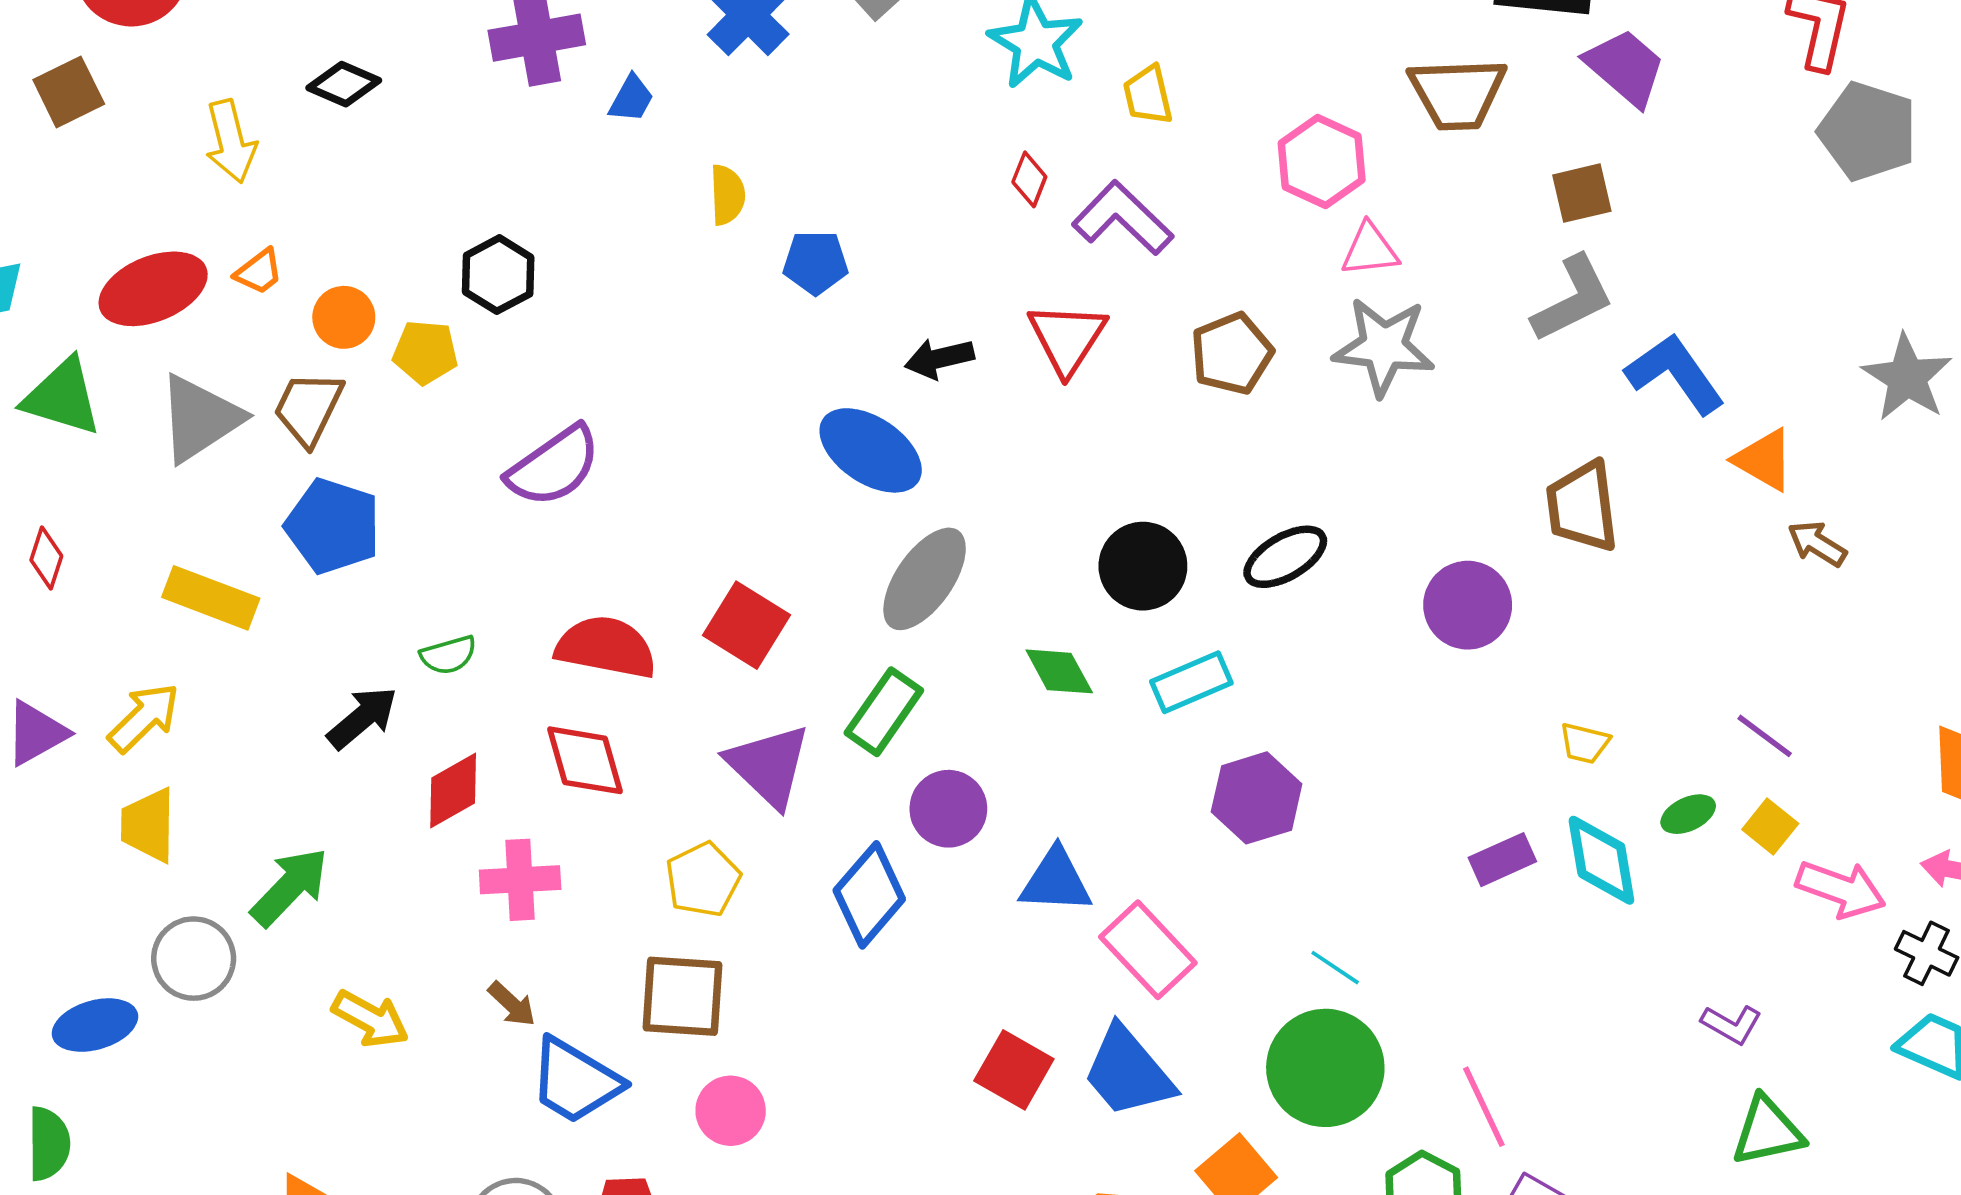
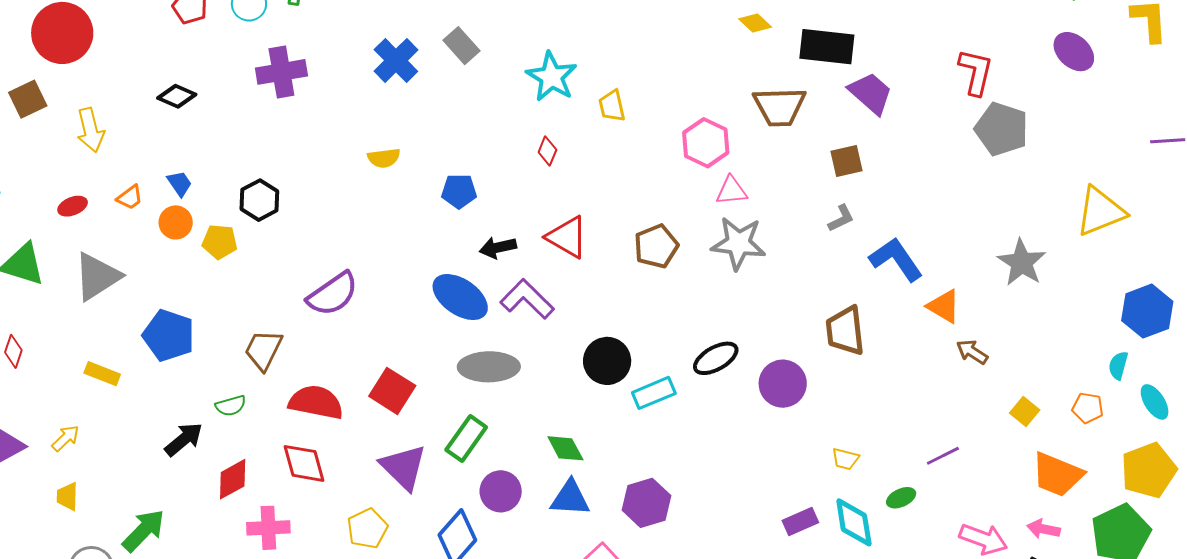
blue trapezoid: (631, 99) -> (179, 184), moved, turned -64
yellow arrow: (231, 141) -> (90, 130), moved
yellow semicircle: (727, 195) -> (384, 158), turned 84
purple L-shape: (1123, 218) -> (527, 299), moved
blue pentagon: (816, 262) -> (459, 191), moved
red ellipse: (153, 289) -> (73, 206), size x0.5
gray L-shape: (1573, 299) -> (841, 218), size x0.6
red triangle: (1067, 338) -> (567, 237), turned -33
brown trapezoid: (308, 408) -> (264, 350), moved
purple semicircle: (554, 466) -> (333, 294), moved
black ellipse: (1285, 557) -> (716, 358), moved
gray ellipse: (925, 579) -> (489, 367), turned 54
yellow rectangle: (211, 598) -> (102, 374), size x0.7
green diamond: (1059, 671) -> (565, 448), moved
cyan rectangle: (1191, 682) -> (654, 393), moved
yellow arrow: (144, 718) -> (66, 438), size x0.7
purple line: (1765, 736) -> (943, 456), turned -64
purple hexagon: (1257, 798) -> (646, 503), moved
yellow trapezoid: (148, 825) -> (67, 496), size x0.7
yellow square: (1770, 827) -> (1025, 411), moved
blue triangle: (1056, 881) -> (570, 498), moved

